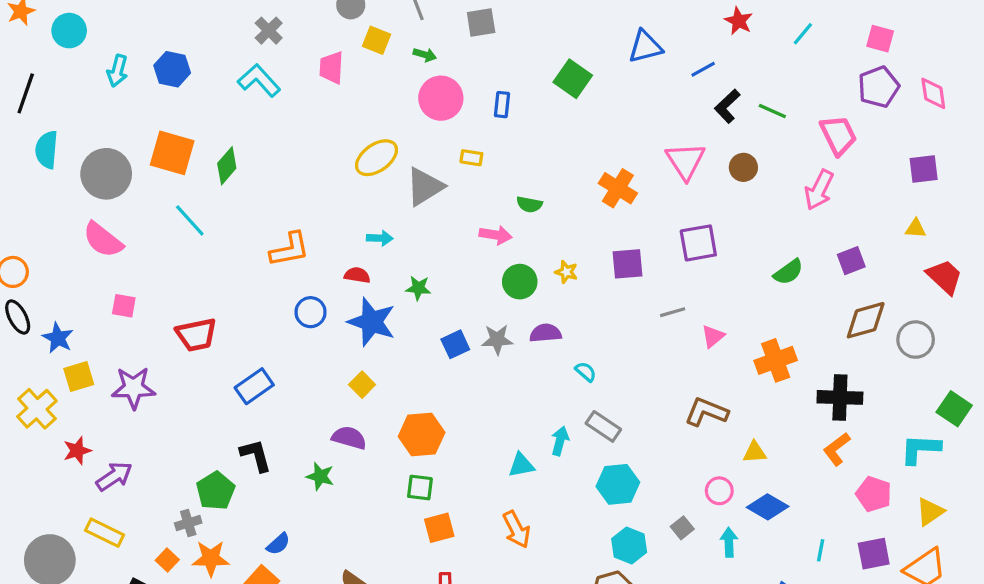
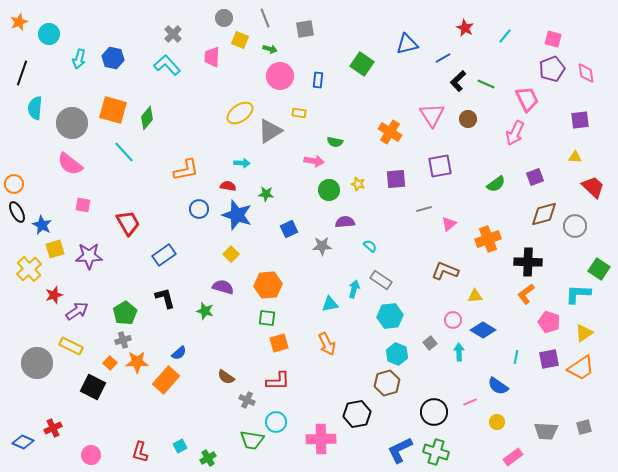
red trapezoid: (196, 335) -> (128, 223), turned -108
gray star: (497, 340) -> (322, 246), moved
green pentagon: (216, 491) -> (125, 313), moved

